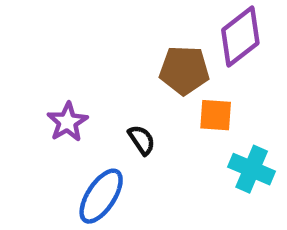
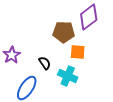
cyan cross: (252, 169) -> (68, 76), moved

